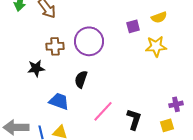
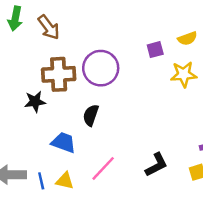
brown cross: (55, 46) -> (59, 74), size x1.5
pink line: (103, 111) -> (103, 168), moved
black L-shape: (134, 119) -> (156, 165), turned 45

